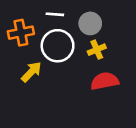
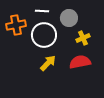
yellow cross: (97, 50) -> (83, 38), moved
yellow arrow: (31, 72) -> (48, 63), moved

